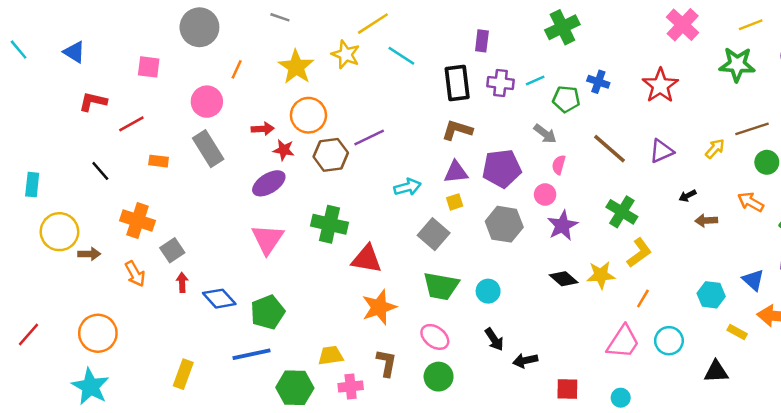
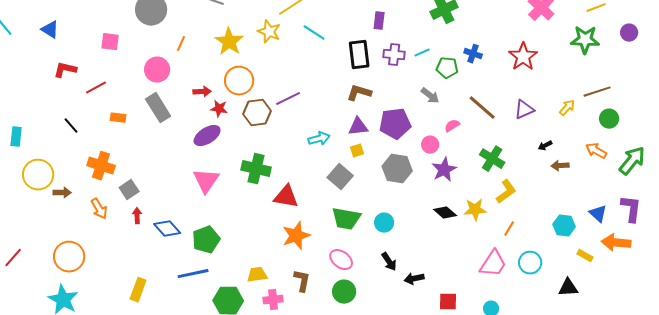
pink semicircle: (559, 165) -> (452, 126), moved, turned 42

